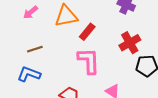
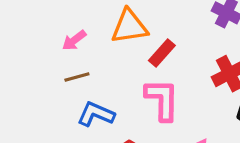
pink arrow: (30, 12) -> (74, 40), moved
blue L-shape: (29, 74) -> (96, 114), moved

